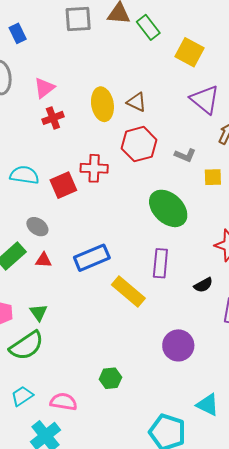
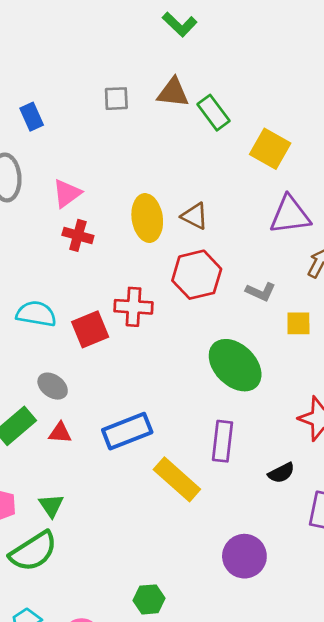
gray square: (78, 19) -> (116, 99), size x0.7
purple triangle: (205, 100) -> (290, 215), turned -48
red cross: (53, 118) -> (78, 235), turned 35

